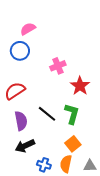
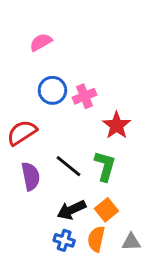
blue circle: (20, 51) -> (52, 90), moved
black arrow: (25, 146) -> (71, 210), moved

